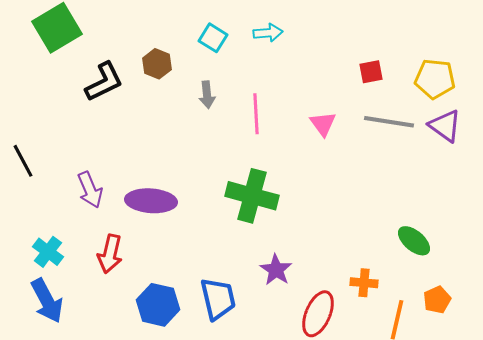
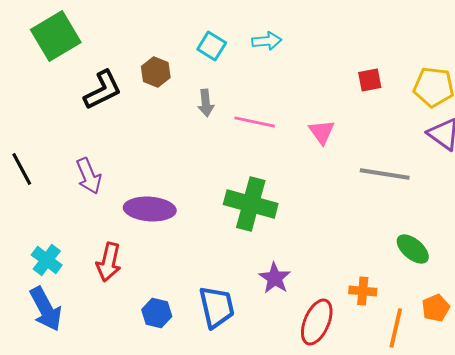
pink line: (256, 114) -> (255, 122), turned -75
gray line: (389, 122) -> (385, 174), moved
purple arrow: (90, 190) -> (89, 176), moved
blue hexagon: (158, 305) -> (157, 313), size x0.7

